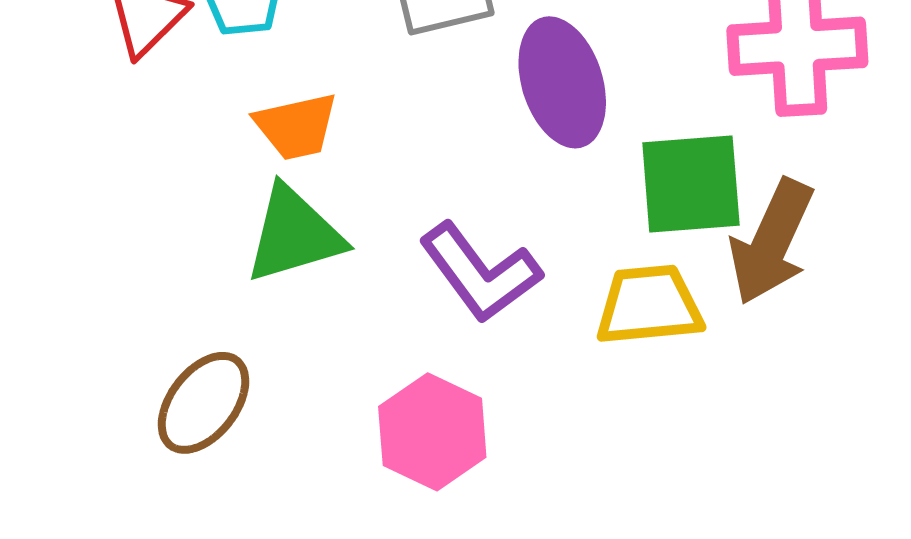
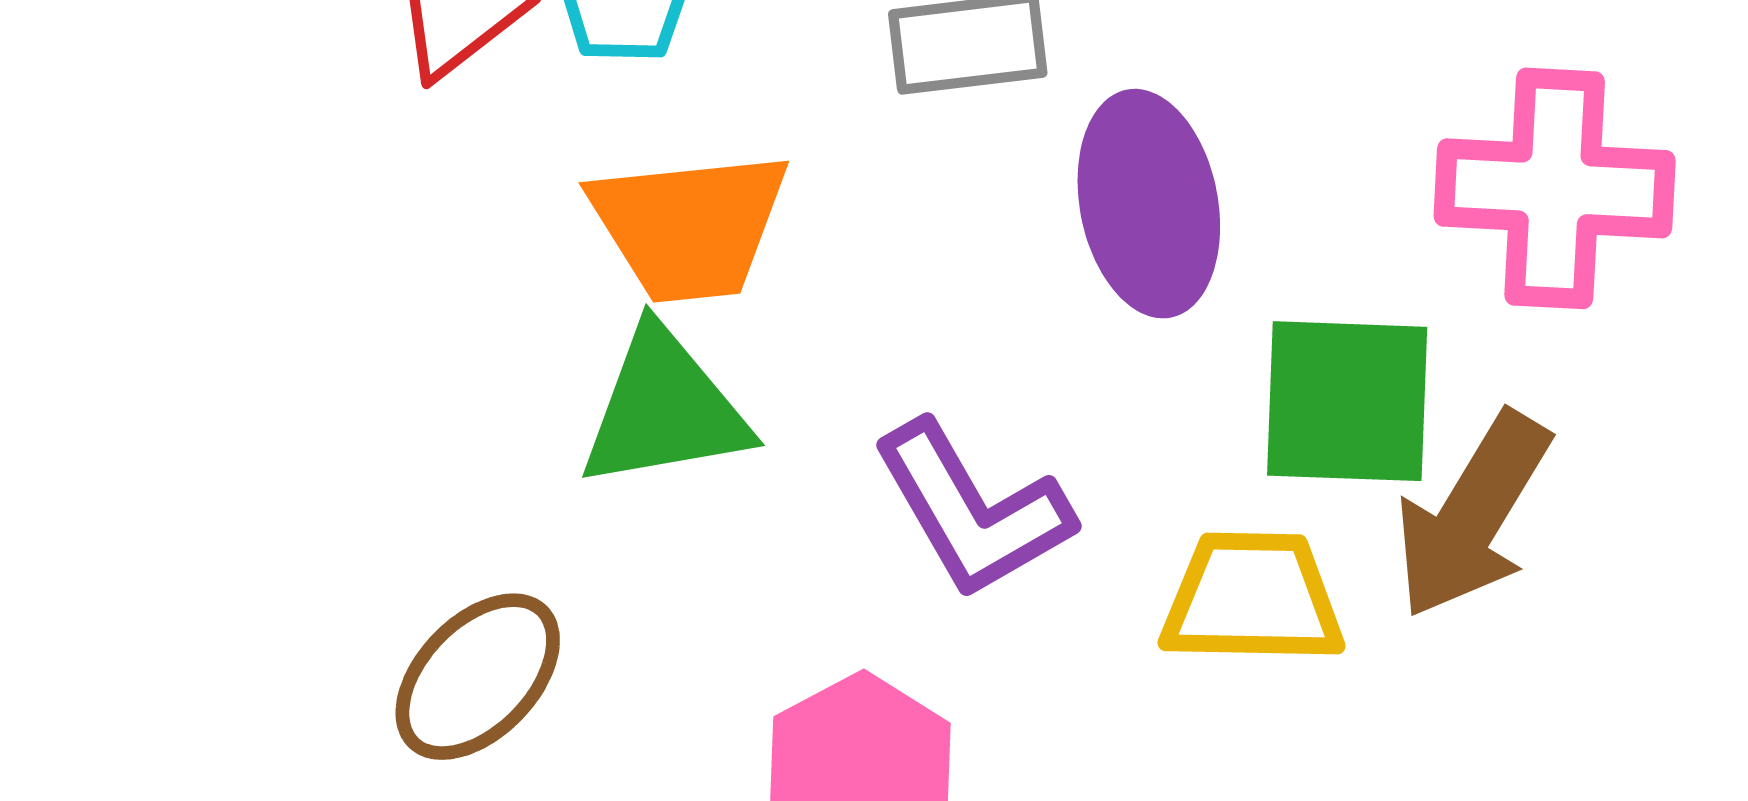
orange trapezoid: (296, 126) -> (689, 226), size x1.4

